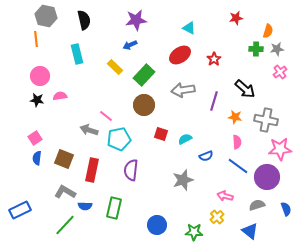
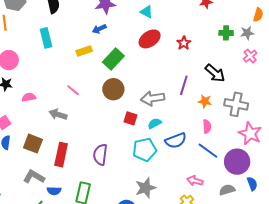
cyan triangle: (189, 28) -> (147, 12), moved
orange semicircle: (268, 31) -> (258, 15), moved
yellow rectangle: (115, 67) -> (84, 51), turned -63
gray arrow: (183, 90) -> (153, 98), moved
pink semicircle: (60, 96) -> (29, 97), moved
pink line: (106, 116) -> (73, 90), moved
cyan pentagon: (119, 139) -> (145, 150), moved
pink star: (280, 149) -> (250, 133), turned 30
blue semicircle: (206, 156) -> (176, 141), size x1.5
gray star: (183, 180) -> (146, 188), moved
blue semicircle: (286, 209) -> (252, 184), moved

